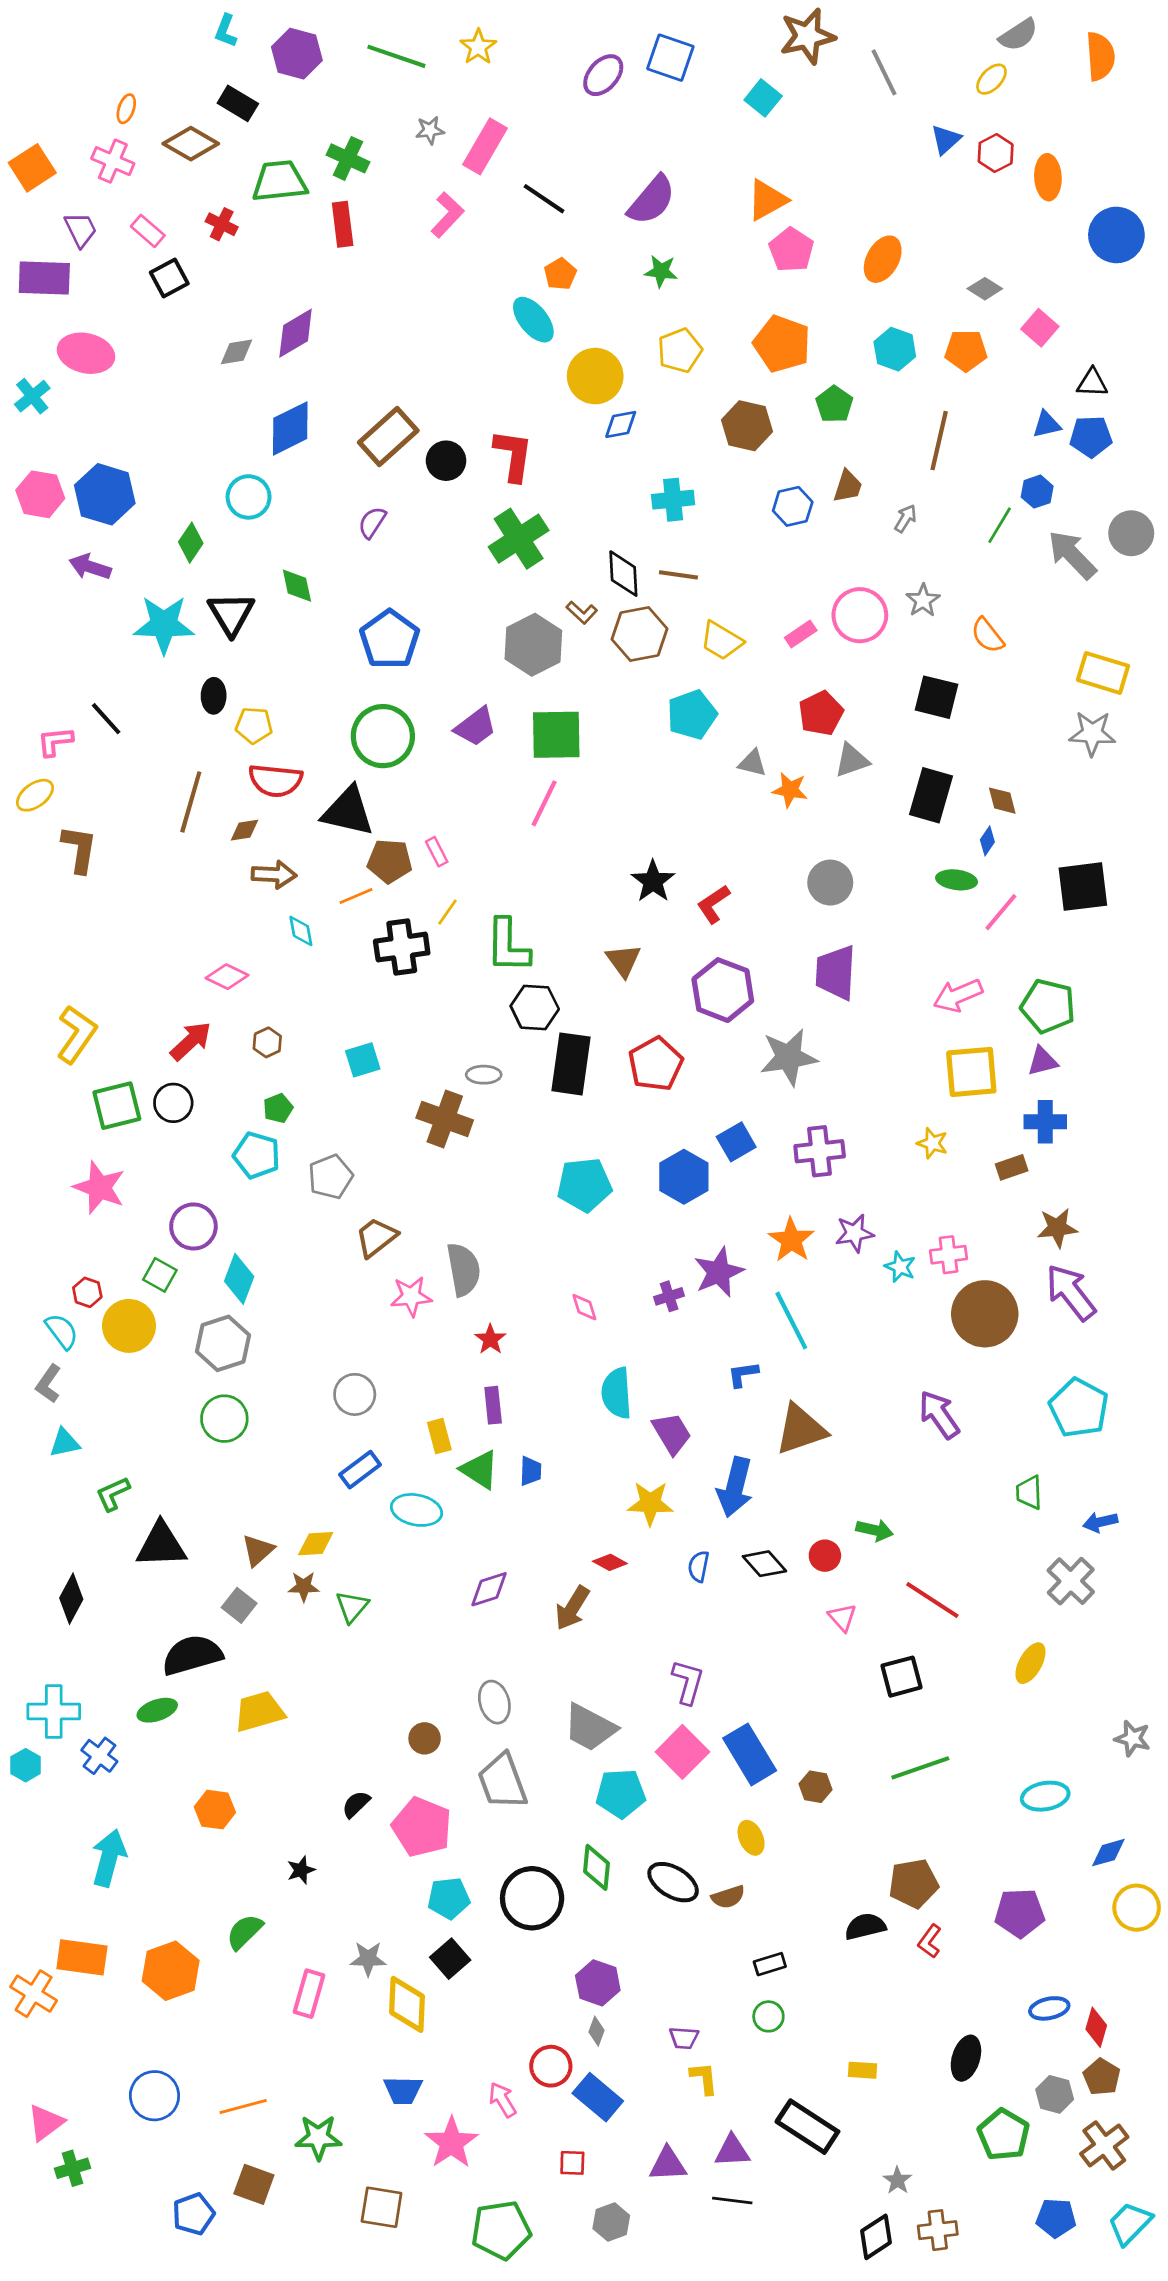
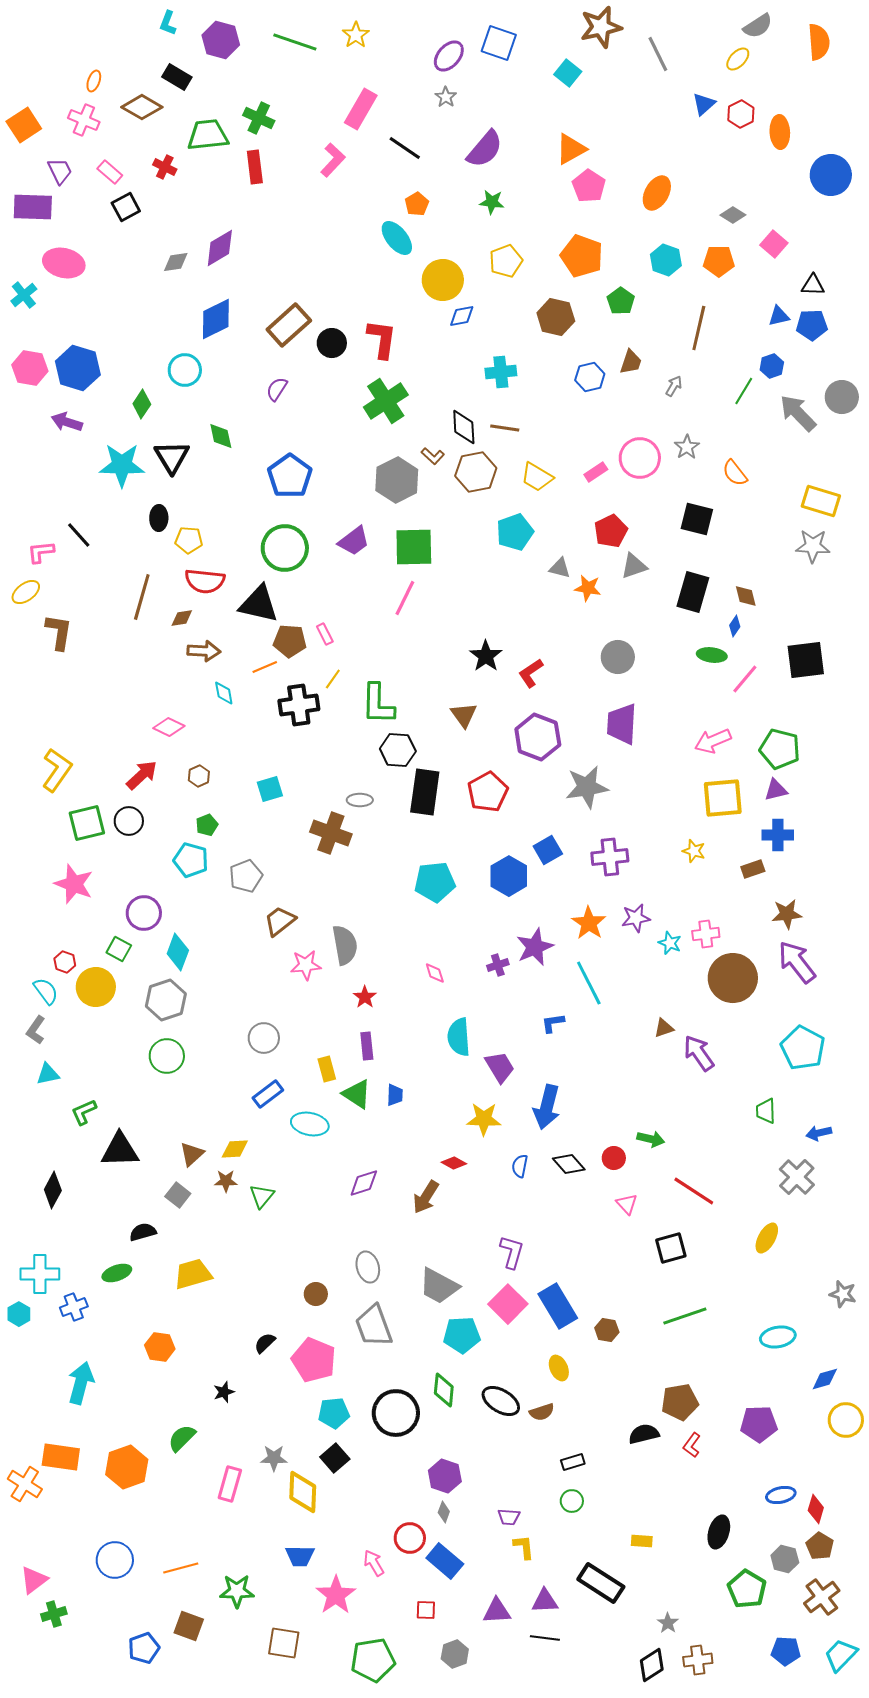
gray star: (430, 130) -> (446, 97), moved, turned -30
brown triangle: (801, 1429) -> (664, 1028), moved, size x0.5
black semicircle: (192, 1655) -> (143, 1232), size x0.6
blue cross: (99, 1756) -> (74, 1307), turned 32

